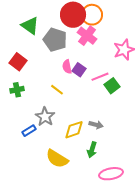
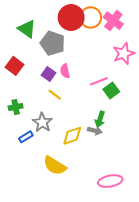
pink cross: (87, 36) -> (113, 21), moved
purple square: (79, 70) -> (48, 74), moved
green cross: (17, 90) -> (16, 107), moved
green arrow: (92, 150) -> (100, 119), moved

